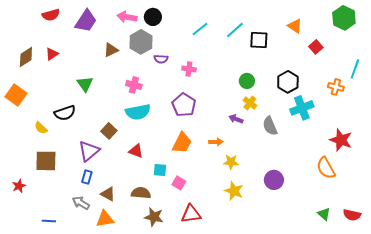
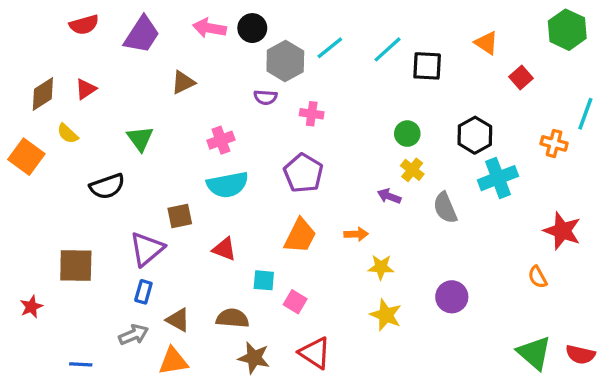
gray hexagon: (141, 42) -> (285, 61), moved
pink cross: (134, 85) -> (221, 140), turned -35
yellow semicircle: (41, 128) -> (68, 134), moved
brown square: (109, 131) -> (180, 216), turned 35
orange semicircle: (326, 168) -> (538, 277), size x0.6
gray arrow: (81, 203) -> (134, 335), turned 126
red triangle: (191, 214) -> (315, 353), turned 40
green triangle: (324, 214) -> (534, 353), size x1.6

